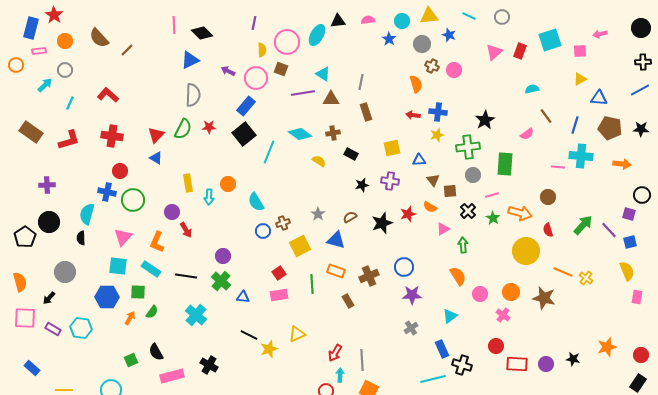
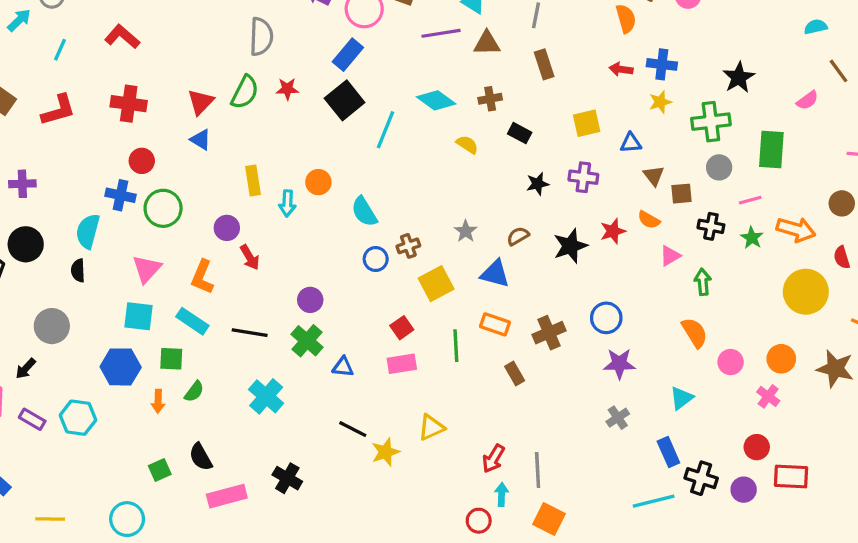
black cross: (468, 211) -> (711, 226), turned -35
orange arrow: (130, 318) -> (158, 401), turned 152
purple circle: (546, 364) -> (744, 490), moved

